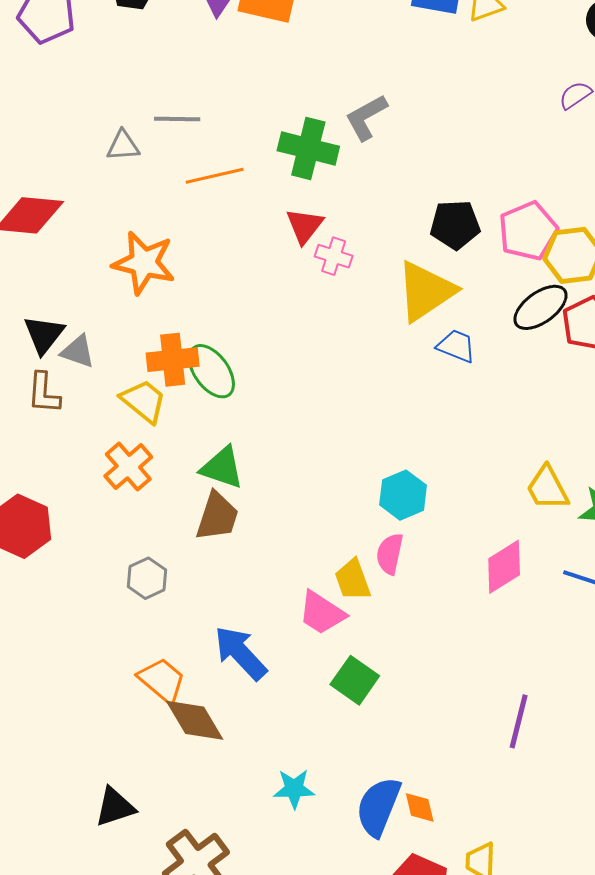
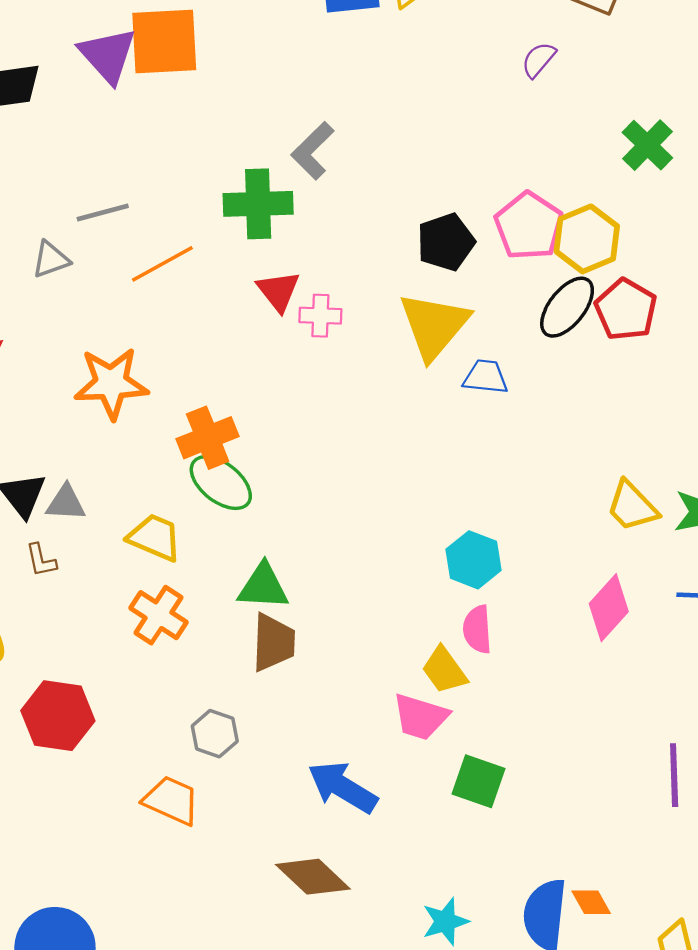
orange cross: (173, 360) -> (208, 438), moved
brown L-shape: (44, 393) -> (41, 560), size x0.7
orange trapezoid: (162, 680) -> (171, 800), moved

